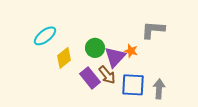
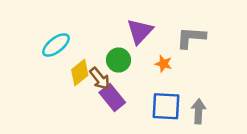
purple triangle: (115, 57) -> (140, 31), moved
brown arrow: (107, 75) -> (100, 79), moved

